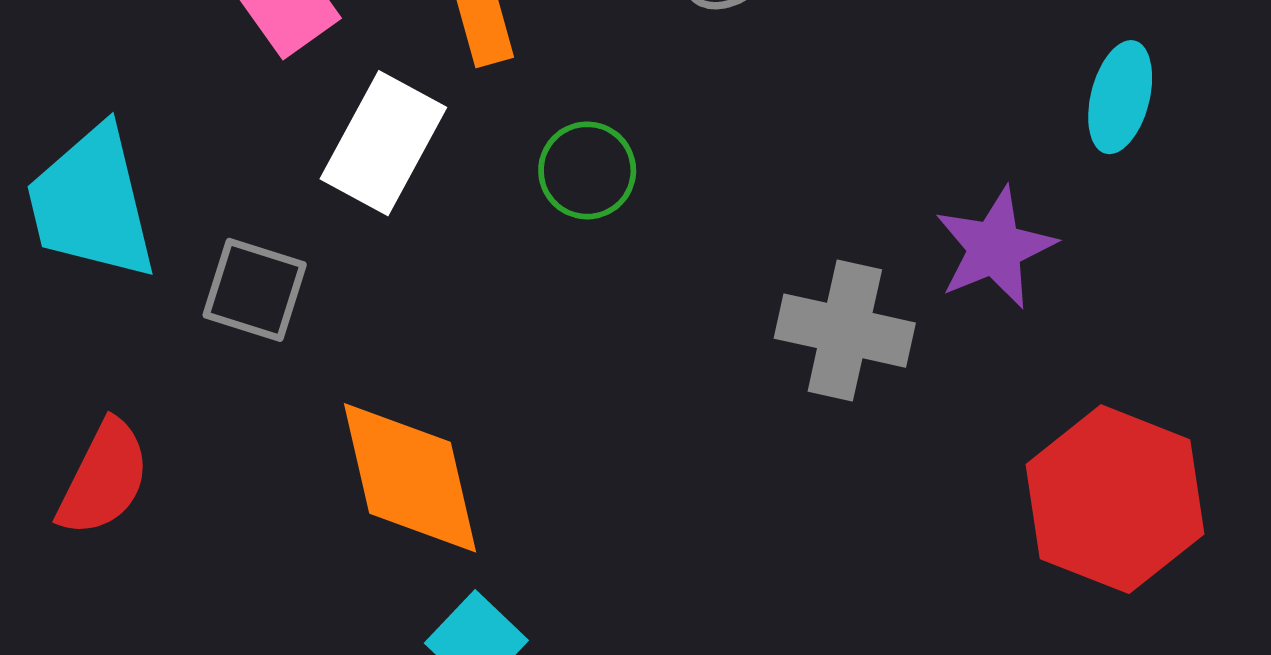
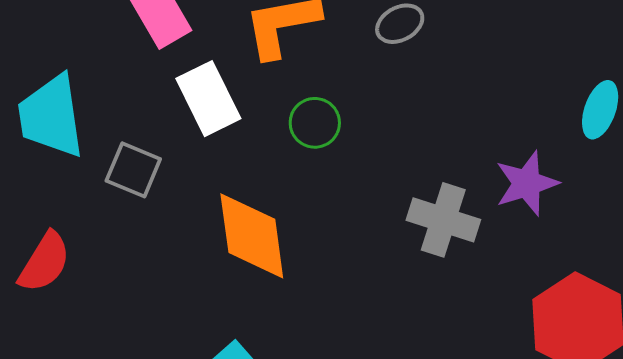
white rectangle: (383, 143) -> (208, 99), turned -60
orange diamond: (410, 478) -> (252, 236), moved

